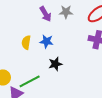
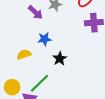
yellow semicircle: (26, 42) -> (24, 54), moved, turned 80

